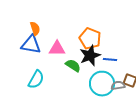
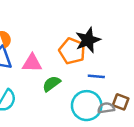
black star: (90, 56) -> (88, 40), moved
green semicircle: (73, 66) -> (51, 84), turned -70

